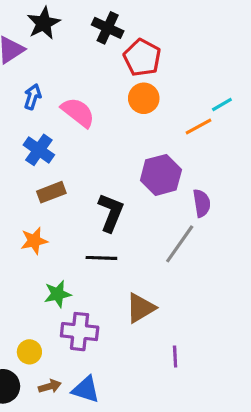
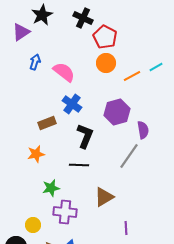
orange line: (198, 126) -> (132, 76), moved
blue cross: (39, 150) -> (72, 104), moved

